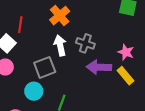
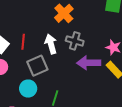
orange cross: (60, 16) -> (64, 13), moved
red line: (20, 25) -> (23, 42), moved

